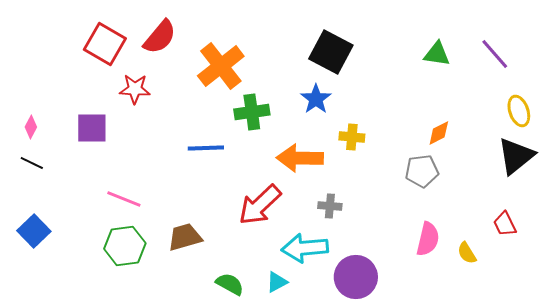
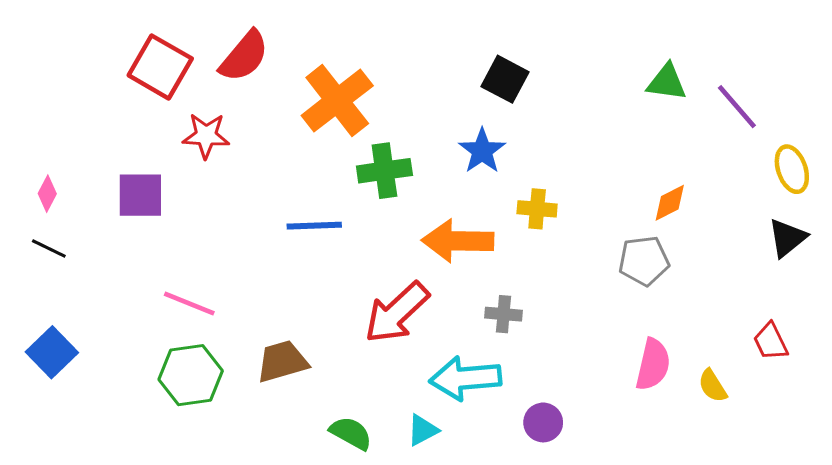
black square: (331, 52) -> (505, 79), size x0.7
purple line: (495, 54) -> (737, 107), moved
black triangle: (516, 156) -> (787, 238), size x0.7
purple circle: (356, 277) -> (543, 422), size x0.6

